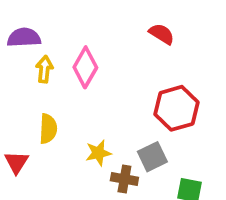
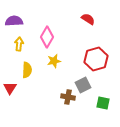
yellow arrow: (44, 69) -> (19, 44), moved
yellow star: (98, 153) -> (54, 61), moved

